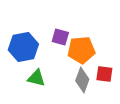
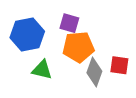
orange pentagon: (81, 50) -> (78, 47), moved

